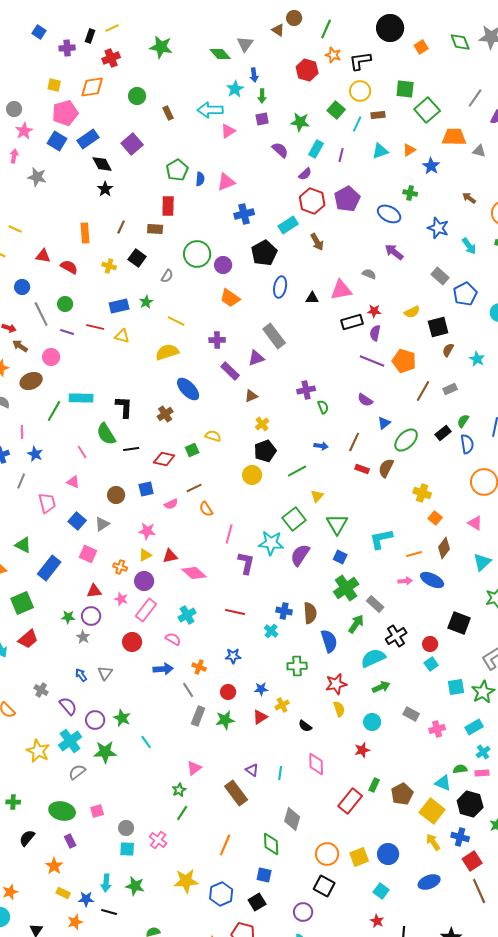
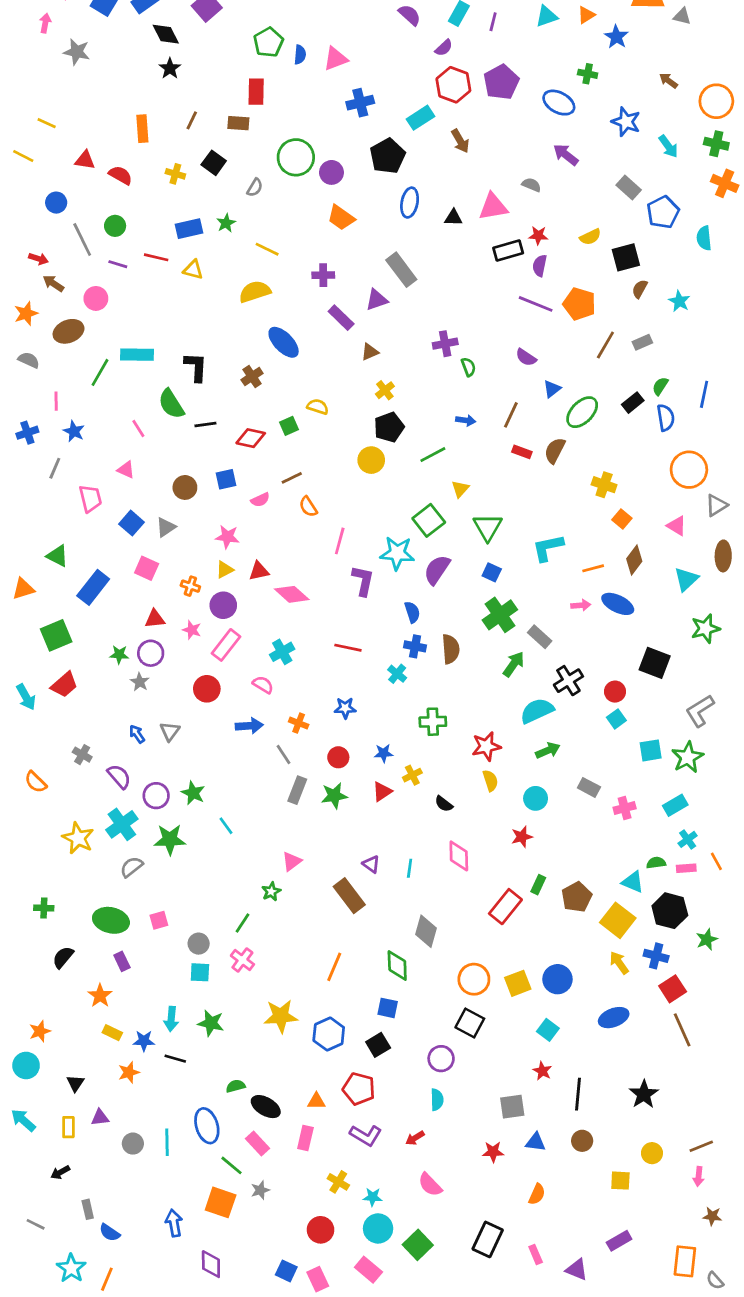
blue semicircle: (329, 641) -> (412, 612), moved, size x0.7
green line: (182, 813) -> (242, 923), moved

